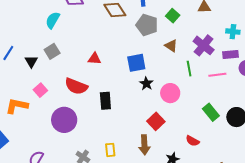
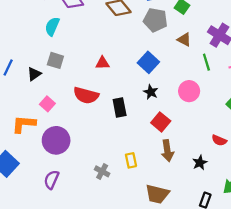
gray square: (52, 51) -> (55, 60), turned -35
black triangle: (31, 61) -> (34, 74), turned 32
blue square: (136, 63) -> (148, 62), turned -30
black star: (146, 83) -> (151, 92), moved
purple circle: (64, 120) -> (56, 140), moved
red square: (156, 121) -> (161, 122), moved

